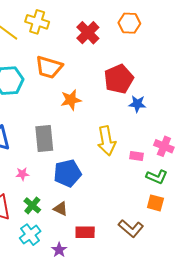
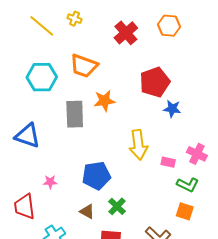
yellow cross: (37, 22) -> (75, 19), size x0.6
gray rectangle: (44, 139) -> (75, 114), moved
pink star: (22, 174) -> (50, 182), moved
green cross: (32, 205) -> (117, 206), moved

